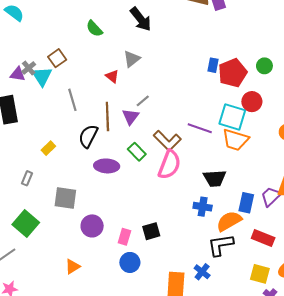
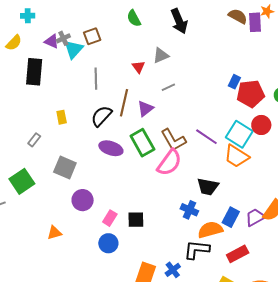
gray line: (143, 101) -> (168, 87), moved
yellow rectangle: (48, 148) -> (62, 117), turned -72
green rectangle: (137, 152) -> (142, 143), size x1.5
red rectangle: (263, 238) -> (238, 254), turned -65

